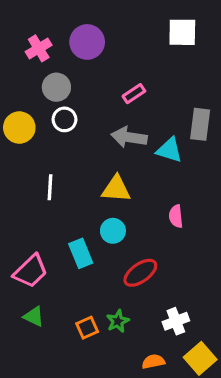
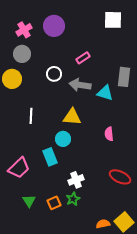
gray circle: (56, 87) -> (22, 54), moved
white circle: (64, 119) -> (54, 74), moved
cyan circle: (113, 231) -> (63, 139), moved
red ellipse: (140, 273) -> (120, 177), moved, turned 60
green triangle: (34, 316) -> (29, 201), moved, turned 32
white cross: (176, 321) -> (76, 180), moved
orange semicircle: (153, 362) -> (103, 224), moved

